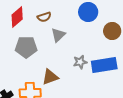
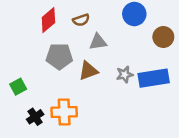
gray triangle: (58, 35) -> (98, 42), turned 35
brown triangle: (50, 77) -> (88, 71), moved

